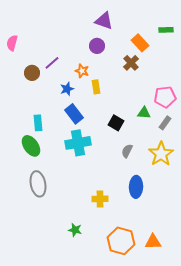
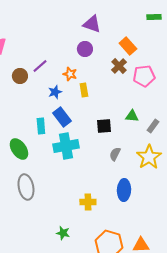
green rectangle: (166, 30) -> (154, 17), moved
pink pentagon: (165, 97) -> (144, 76), moved
cyan rectangle: (38, 123) -> (41, 126), moved
black square: (116, 123) -> (104, 126), turned -35

